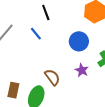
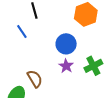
purple star: (82, 70) -> (66, 66), moved

